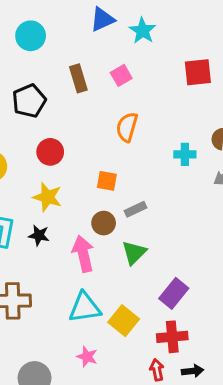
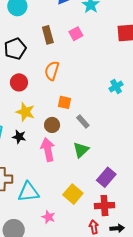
orange semicircle: (127, 127) -> (52, 71), moved
red circle: (50, 152) -> (19, 82), moved
cyan cross: (185, 154) -> (116, 86), turned -32
gray rectangle: (136, 209) -> (83, 121), turned 72
brown circle: (104, 223) -> (52, 125), moved
cyan triangle: (85, 308) -> (28, 192), moved

